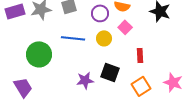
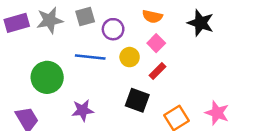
purple circle: (100, 13) -> (113, 29), moved
red rectangle: (140, 55) -> (157, 71), moved, turned 48
purple star: (85, 80) -> (83, 110), moved

